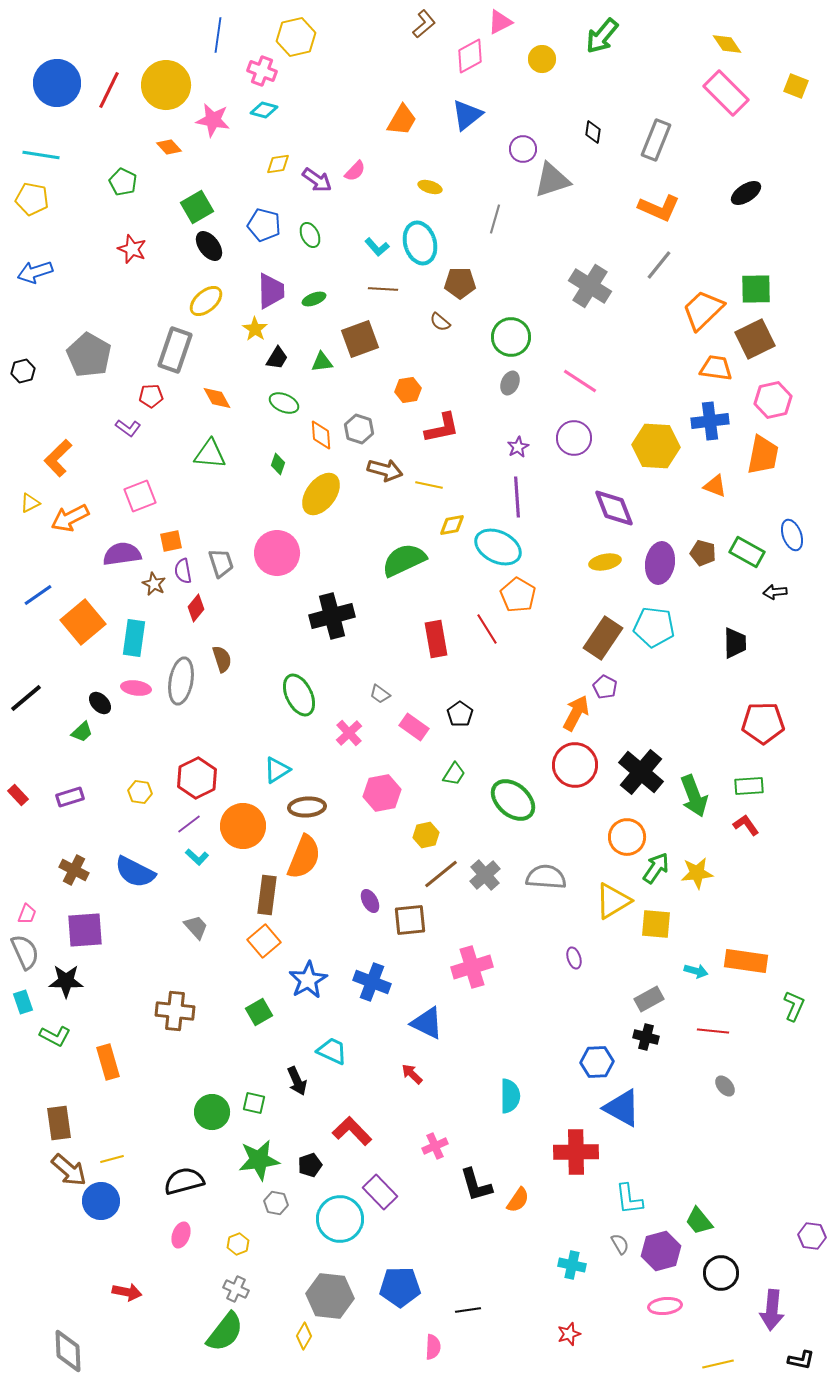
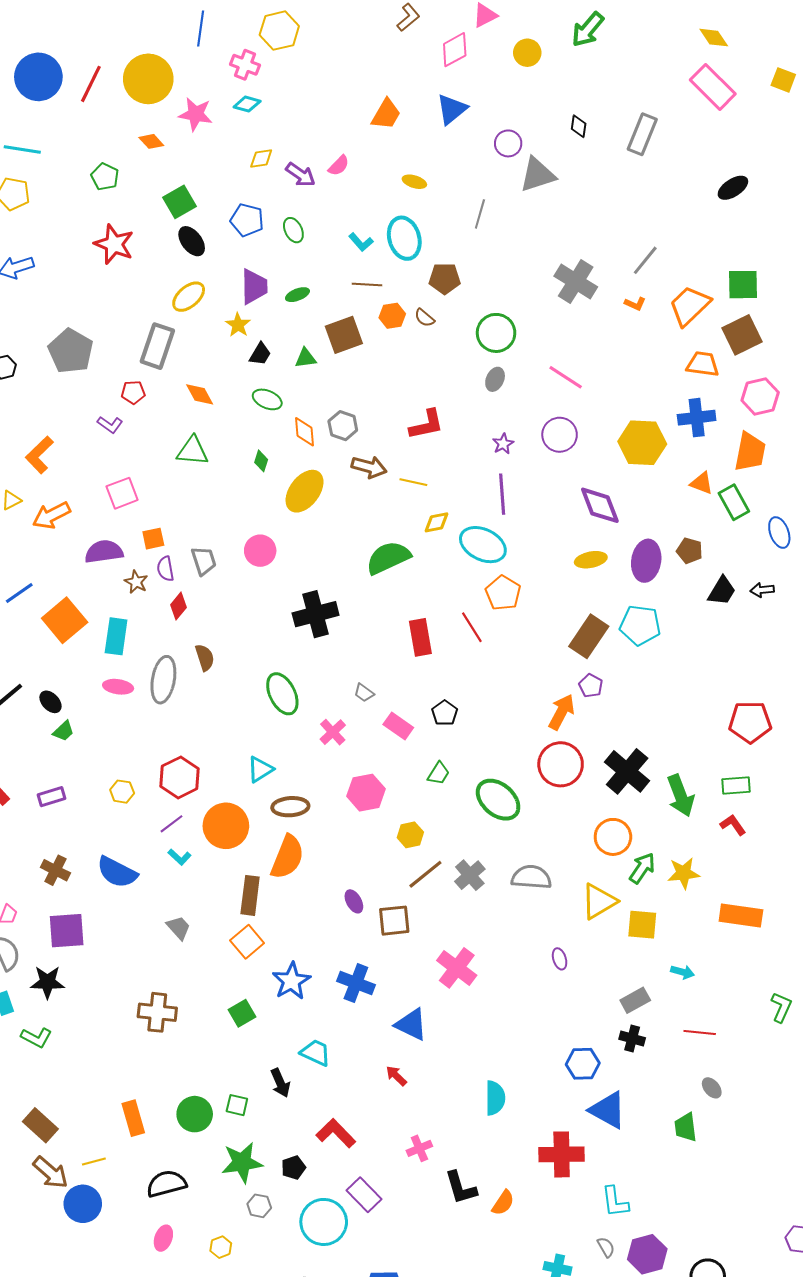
orange L-shape: (659, 208) -> (635, 304), moved, size x0.5
red star: (132, 249) -> (114, 244), size x1.4
orange hexagon: (408, 390) -> (392, 316), moved
green rectangle: (747, 552) -> (734, 502), moved, turned 32
pink circle: (277, 553) -> (260, 551), size x0.7
black trapezoid: (735, 643) -> (722, 591), moved, turned 32
black ellipse: (100, 703) -> (50, 702), moved
orange rectangle: (746, 961) -> (741, 916), moved
pink cross: (472, 967) -> (457, 968), turned -36
orange rectangle: (108, 1062) -> (133, 1118), moved
brown rectangle: (59, 1123) -> (40, 1125), turned -40
green trapezoid: (699, 1221) -> (686, 1127), moved, turned 32

